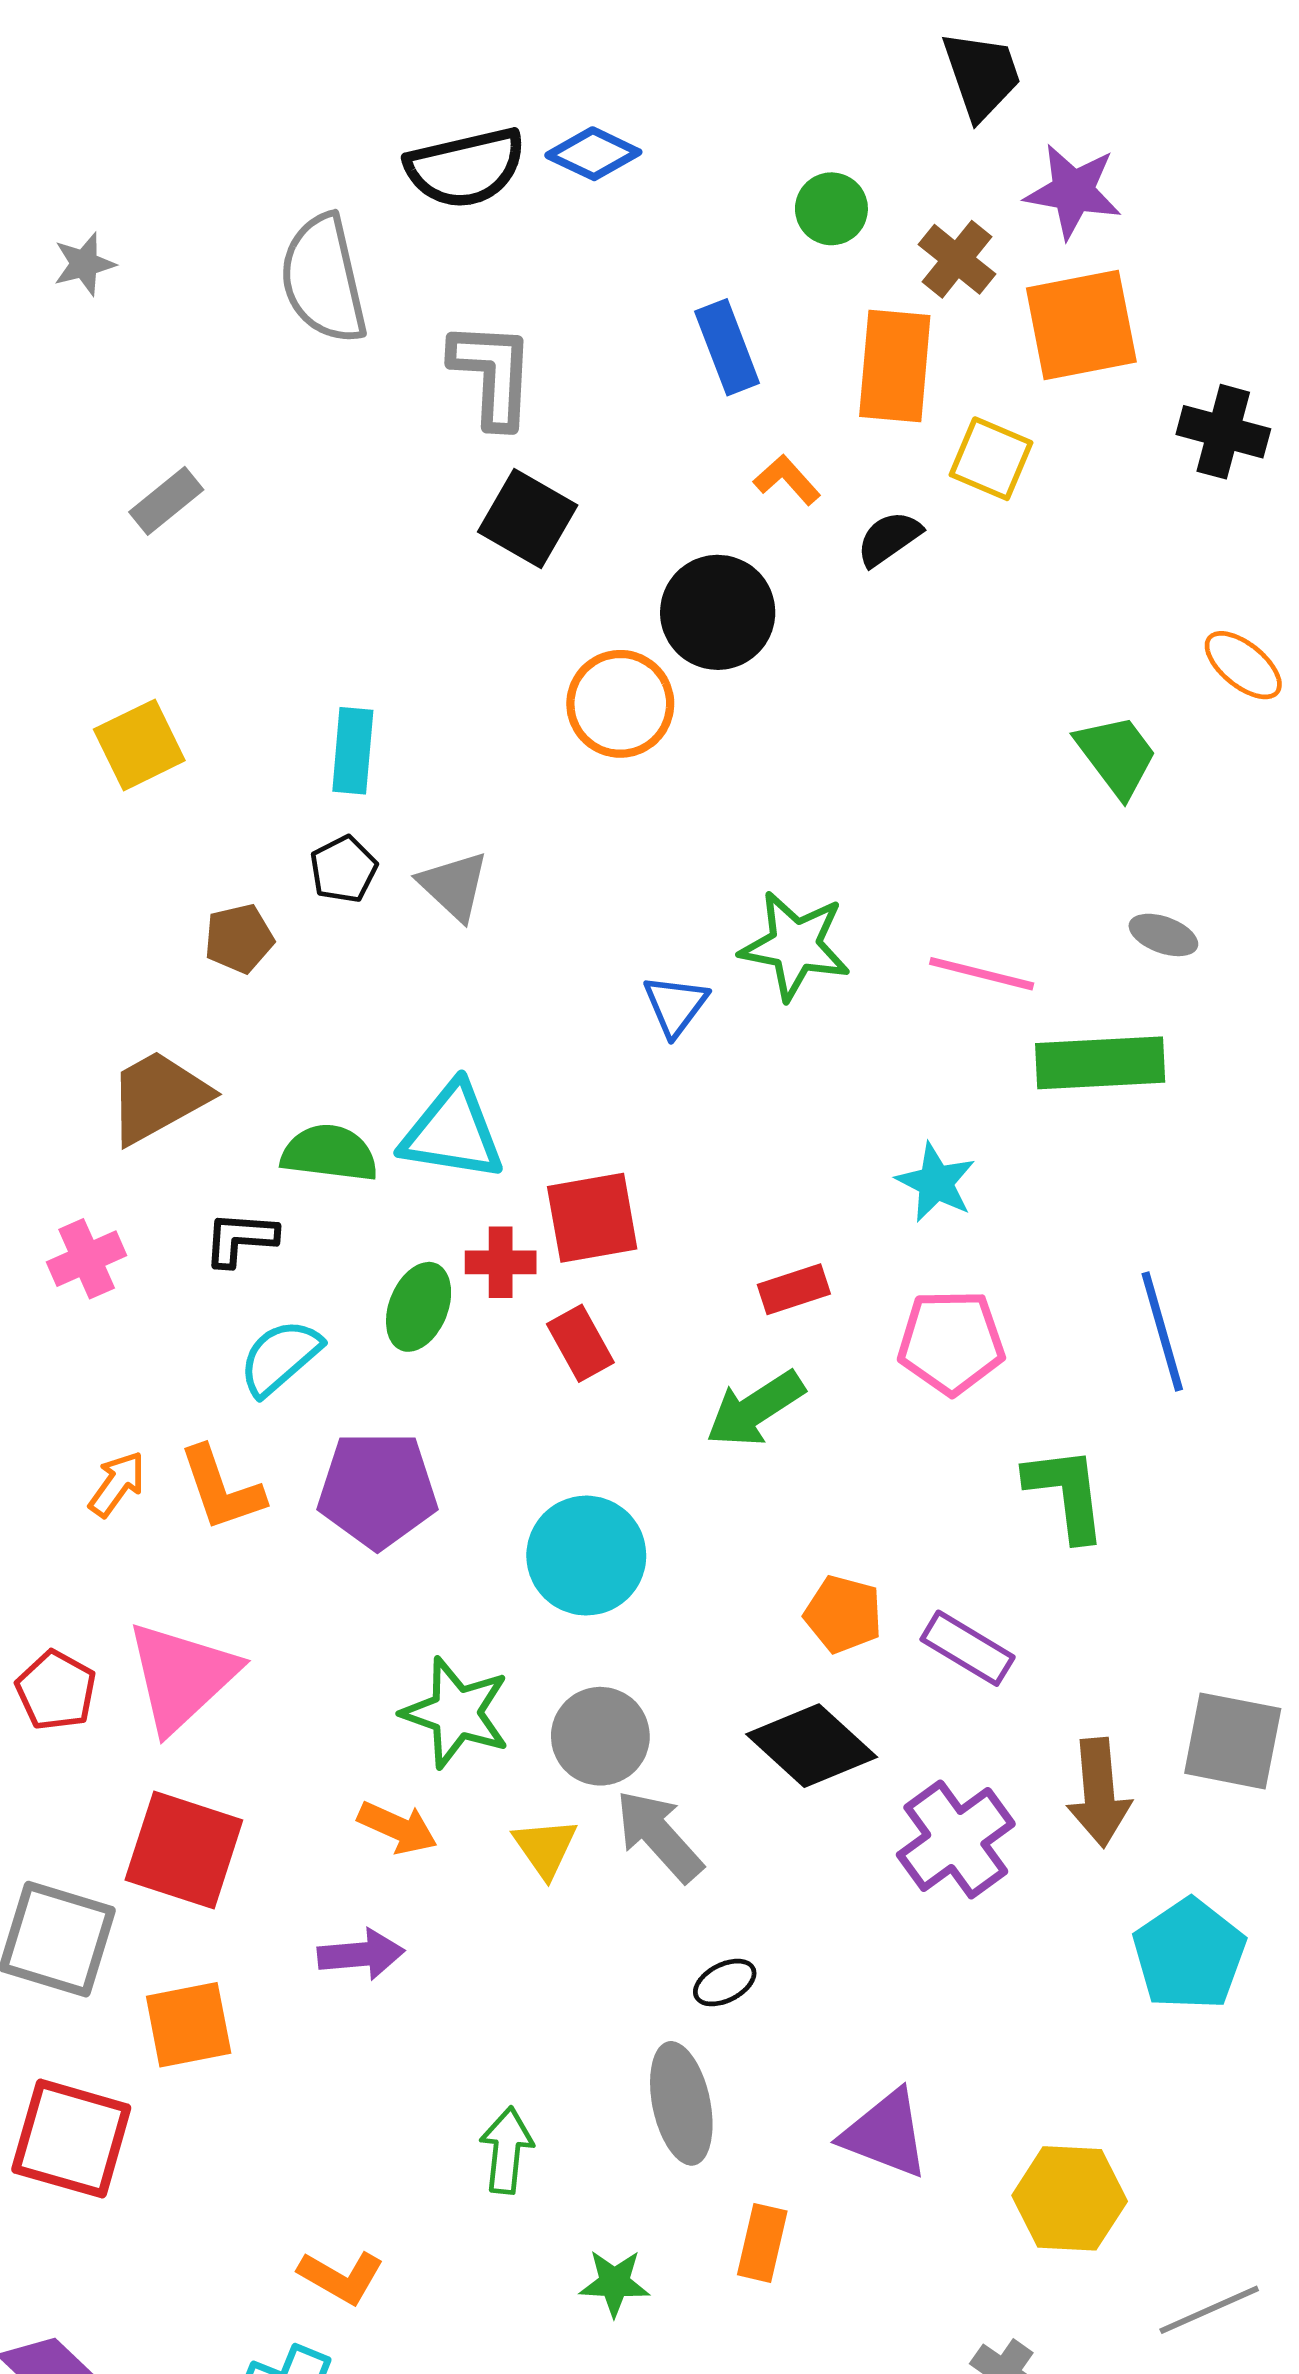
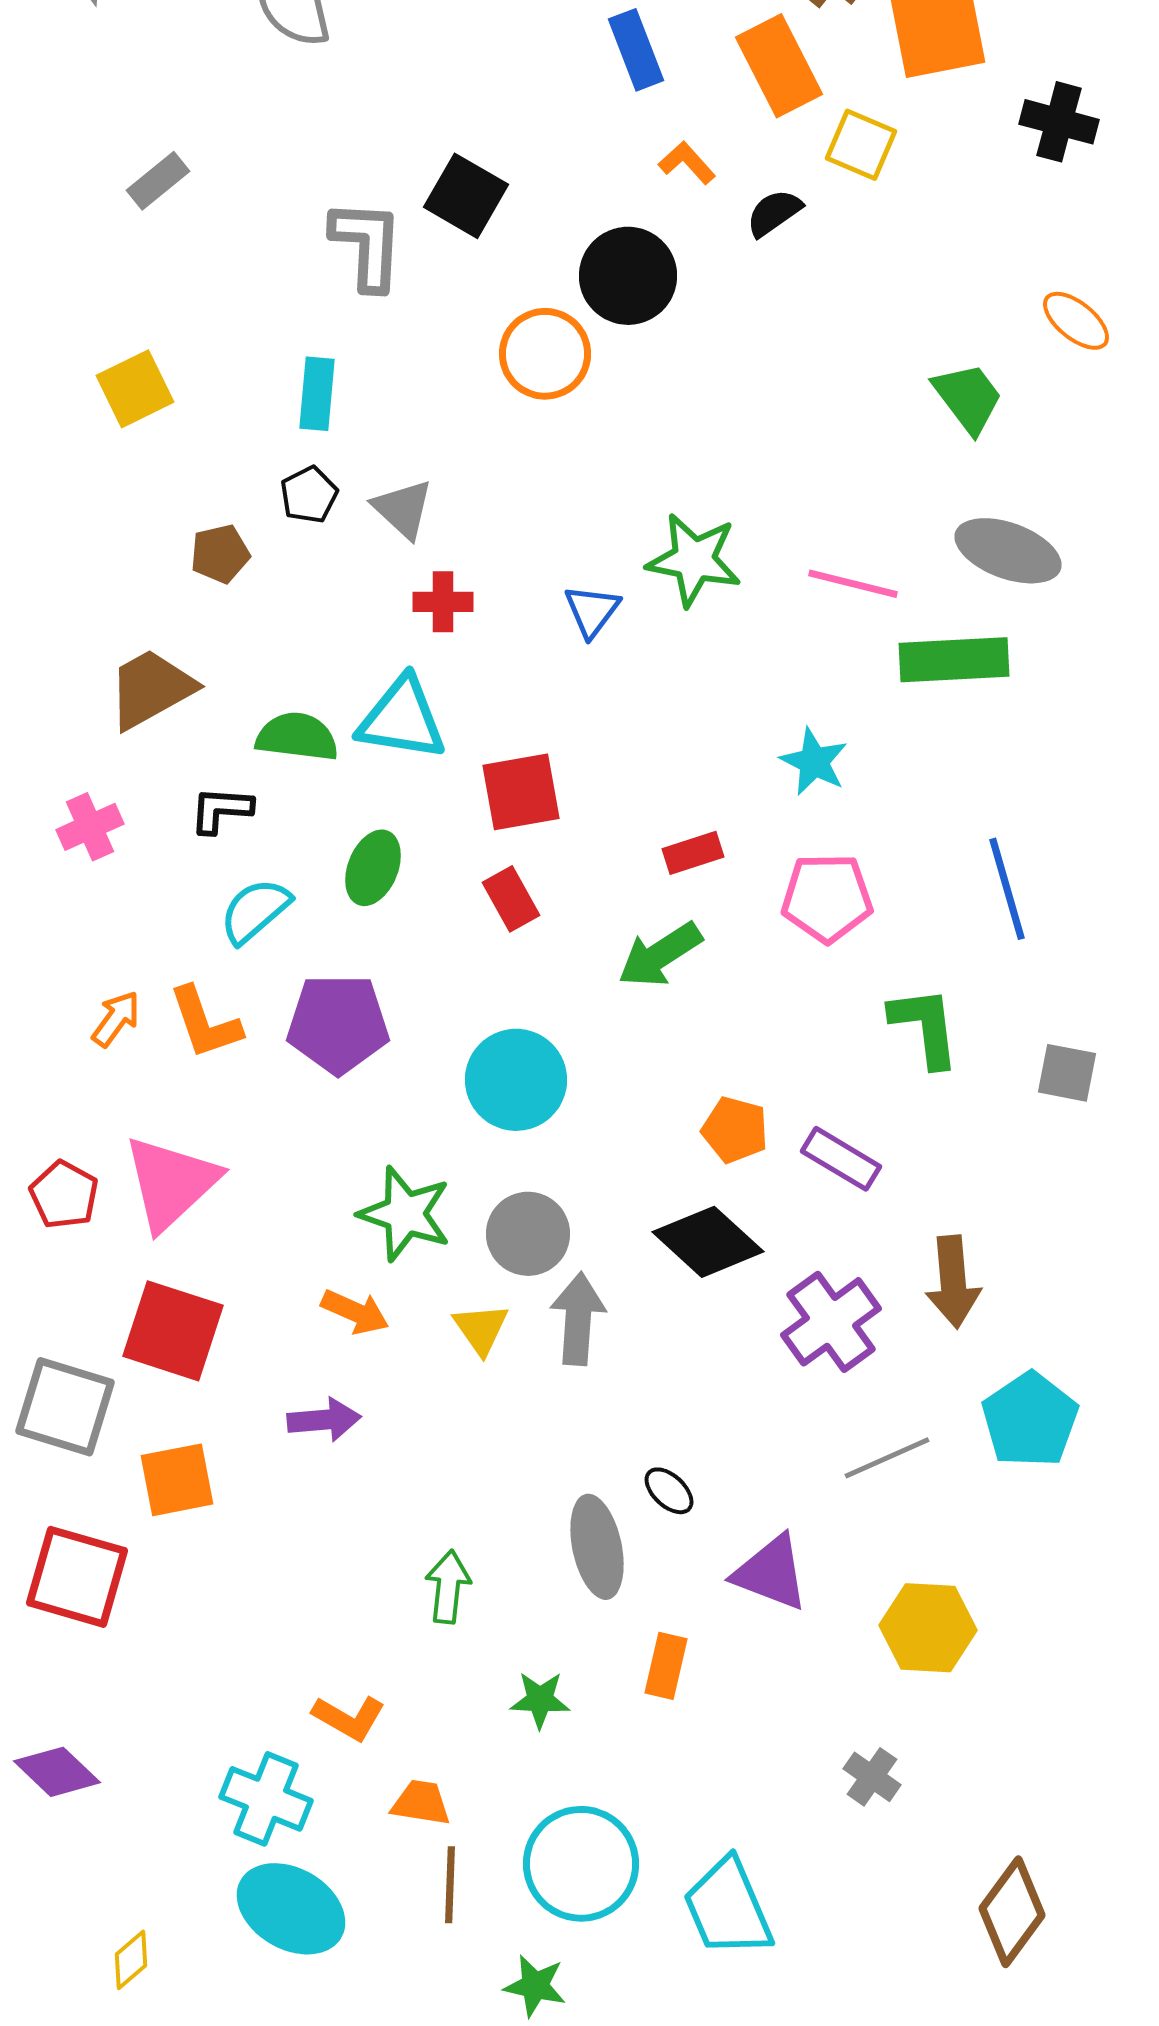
orange rectangle: (895, 366) -> (779, 66), turned -32
gray L-shape: (492, 374) -> (367, 245), moved
gray ellipse: (1163, 935) -> (1008, 551), size x1.8
red cross: (501, 1262) -> (443, 602), moved
gray square: (1233, 1741) -> (1067, 1073), moved, size x0.7
gray arrow: (659, 1836) -> (578, 1319), turned 46
black ellipse: (725, 1983) -> (669, 1491), moved, turned 70
orange L-shape: (341, 2277) -> (349, 1718), moved
gray line: (1209, 2310) -> (887, 1458), moved

